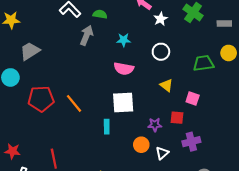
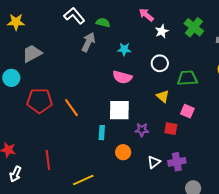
green trapezoid: (203, 63) -> (187, 78), moved
purple star: (155, 125) -> (142, 130), moved
purple cross: (191, 142) -> (177, 162), moved
orange circle: (141, 145) -> (123, 152), moved

